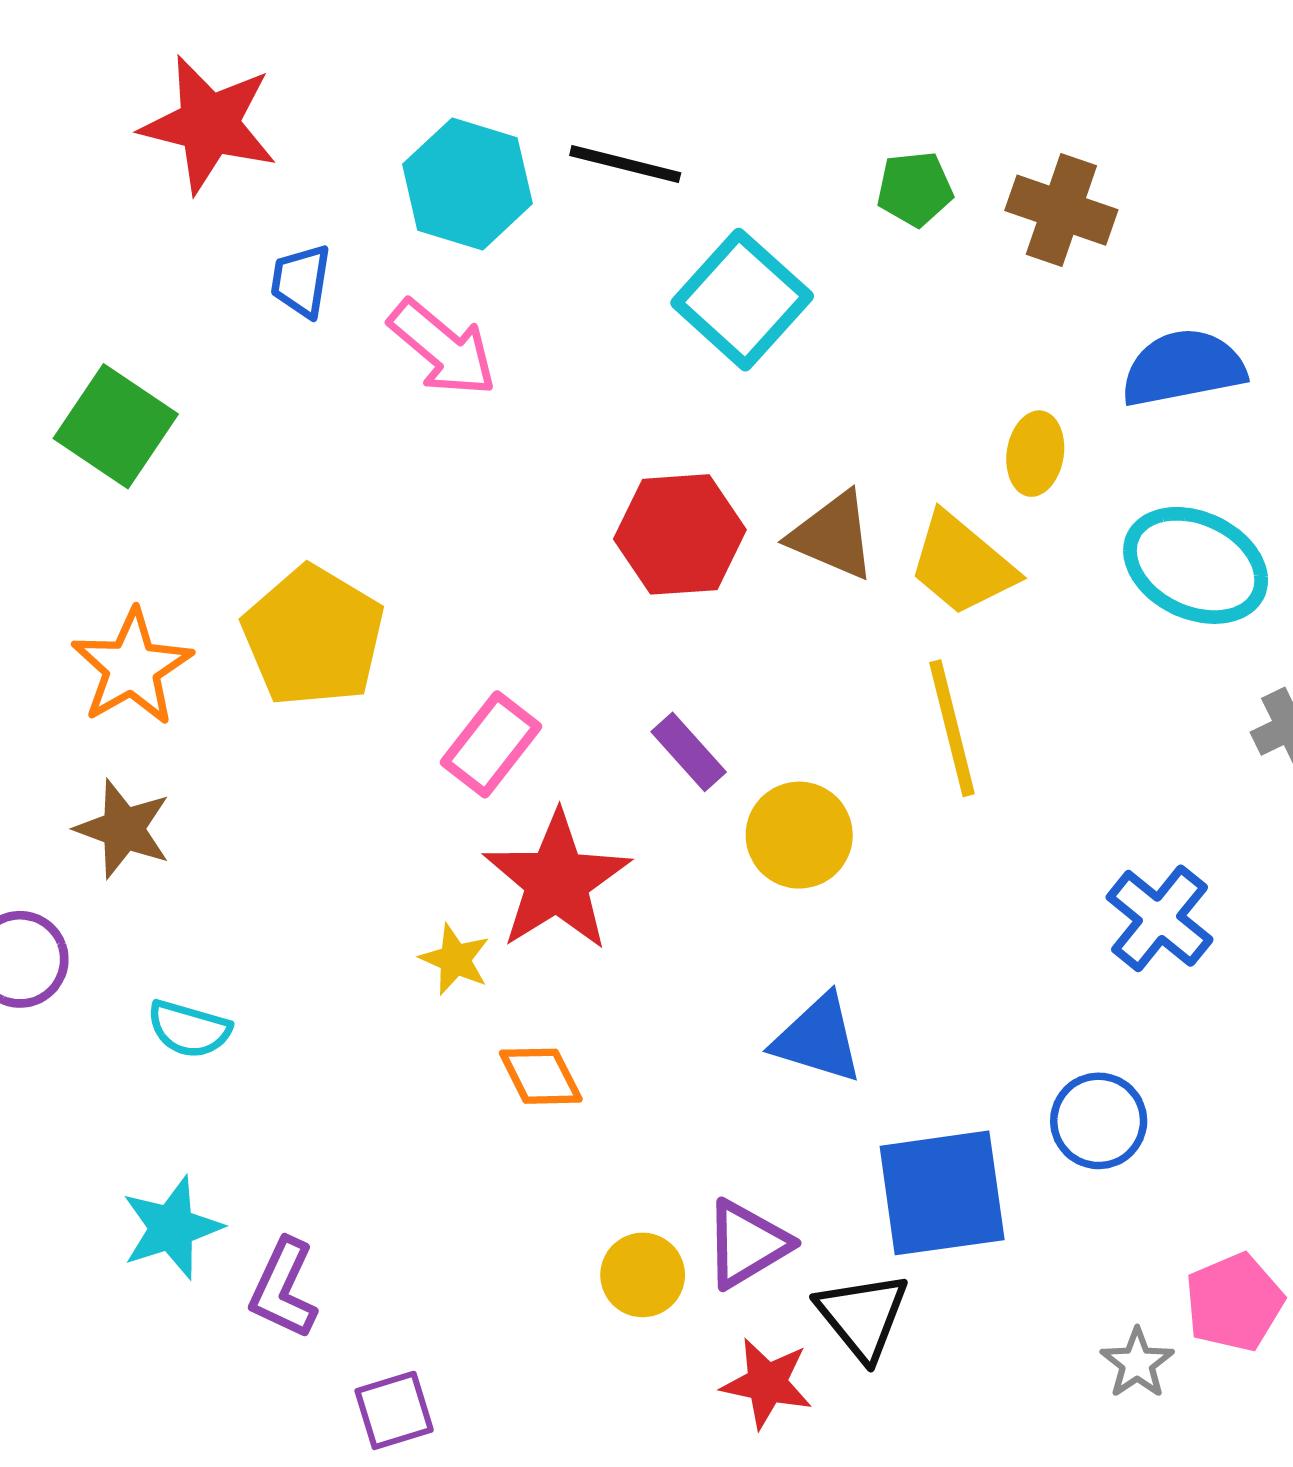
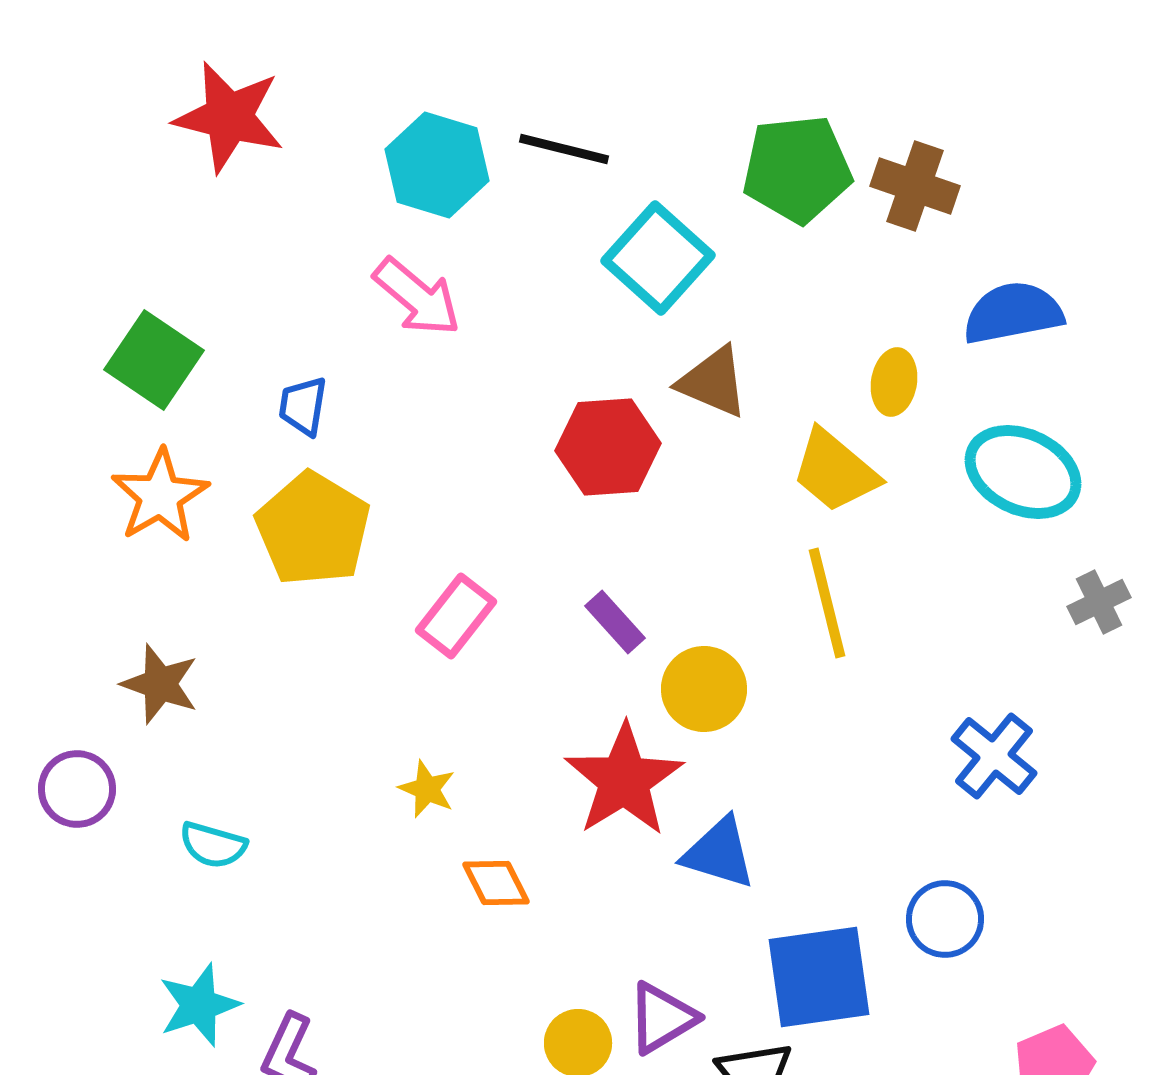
green pentagon: (915, 189) -> (797, 169), size x1.8
blue trapezoid: (301, 281) -> (303, 406), moved
brown triangle: (833, 536) -> (713, 382), moved
orange star: (132, 667) -> (160, 496), moved
red star: (557, 881) -> (624, 780), moved

